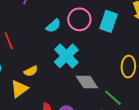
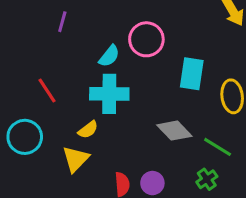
cyan rectangle: (108, 21) -> (192, 74), moved
cyan cross: (66, 56) -> (109, 94), moved, turned -35

